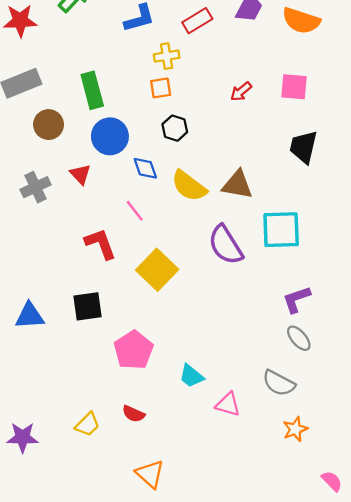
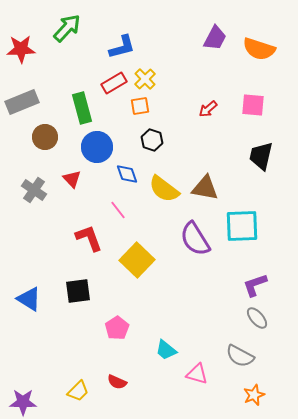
red rectangle: (197, 21) -> (114, 83), moved
yellow cross: (167, 56) -> (145, 79), turned -35
gray cross: (36, 187) -> (34, 190), turned -30
blue triangle: (30, 316) -> (29, 299), turned 36
pink pentagon: (134, 350) -> (117, 328), size x0.7

